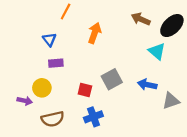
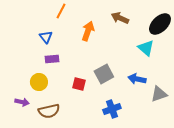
brown arrow: (141, 19) -> (120, 18), moved
purple arrow: (25, 101) -> (22, 102), moved
blue cross: (93, 117) -> (112, 109), moved

